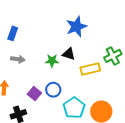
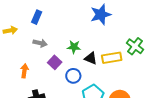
black triangle: (69, 54) -> (91, 58), moved
green cross: (113, 56) -> (135, 46), turned -30
purple square: (34, 94) -> (55, 62), moved

